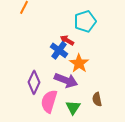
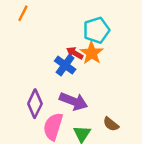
orange star: (79, 63) -> (92, 53), moved
brown semicircle: (97, 99) -> (111, 124), turned -40

